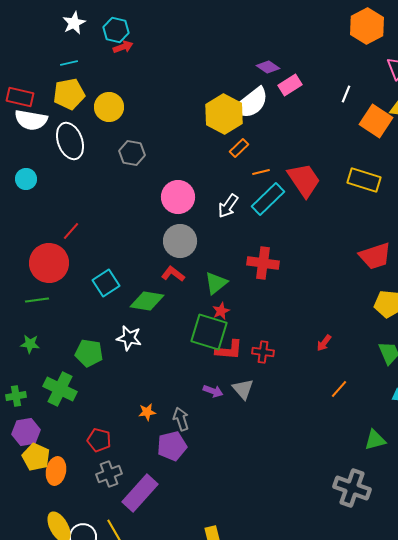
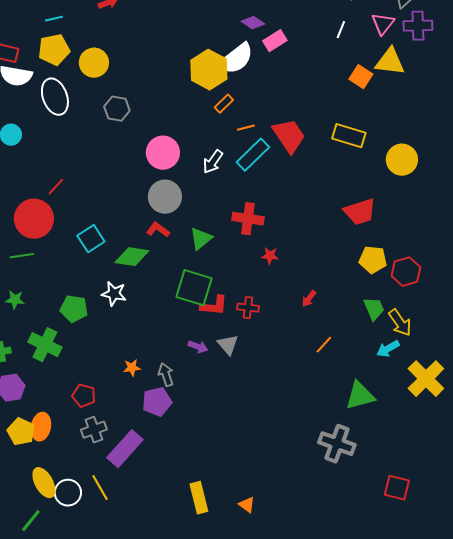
white line: (346, 94) -> (341, 30), moved
orange square: (376, 121) -> (361, 77), size x0.7
red star: (221, 311) -> (270, 256), moved, turned 30
green triangle: (375, 440) -> (360, 396), size x1.4
yellow pentagon: (36, 457) -> (21, 432), moved

